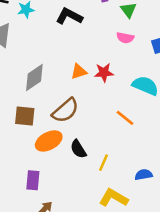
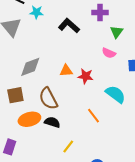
brown semicircle: (65, 110) -> (48, 99), turned 90
brown square: (25, 116) -> (15, 95), turned -30
black semicircle: (78, 149) -> (52, 122), moved, turned 126

